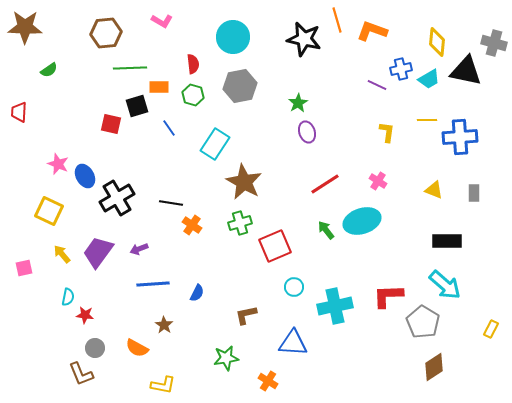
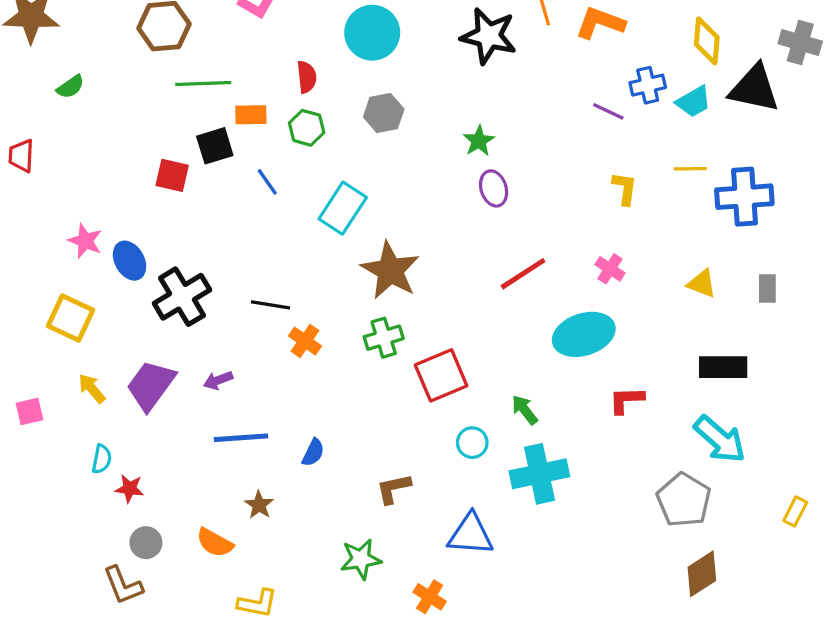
gray hexagon: (240, 86) -> (384, 113), size x0.7
green arrow: (326, 230) -> (525, 410), moved
red L-shape: (388, 296) -> (626, 400), moved, size x0.7

